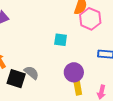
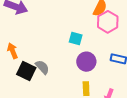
purple circle: (74, 72) -> (86, 62), moved

